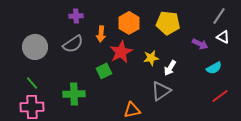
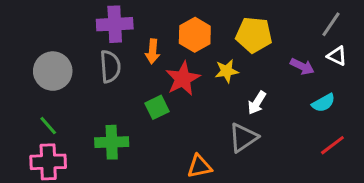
purple cross: (76, 16) -> (115, 24), size x1.6
gray semicircle: (73, 44) -> (110, 67), turned -60
yellow star: (151, 58) -> (227, 71), moved

